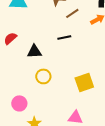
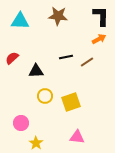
brown line: (72, 13) -> (87, 62), moved
yellow square: (84, 82) -> (71, 102), moved

